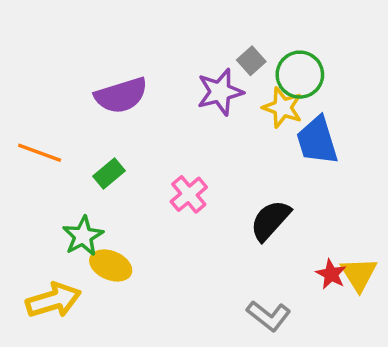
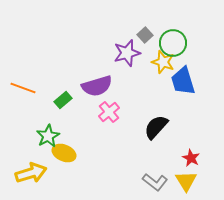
purple semicircle: (121, 95) -> (97, 86), moved
yellow triangle: (359, 274) -> (186, 181), moved

